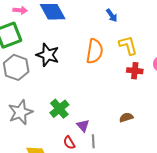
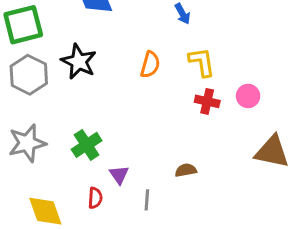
orange semicircle: (95, 51) -> (150, 65), size x0.7
gray line: (93, 141) -> (147, 200), moved
red semicircle: (69, 143) -> (95, 198), turned -152

